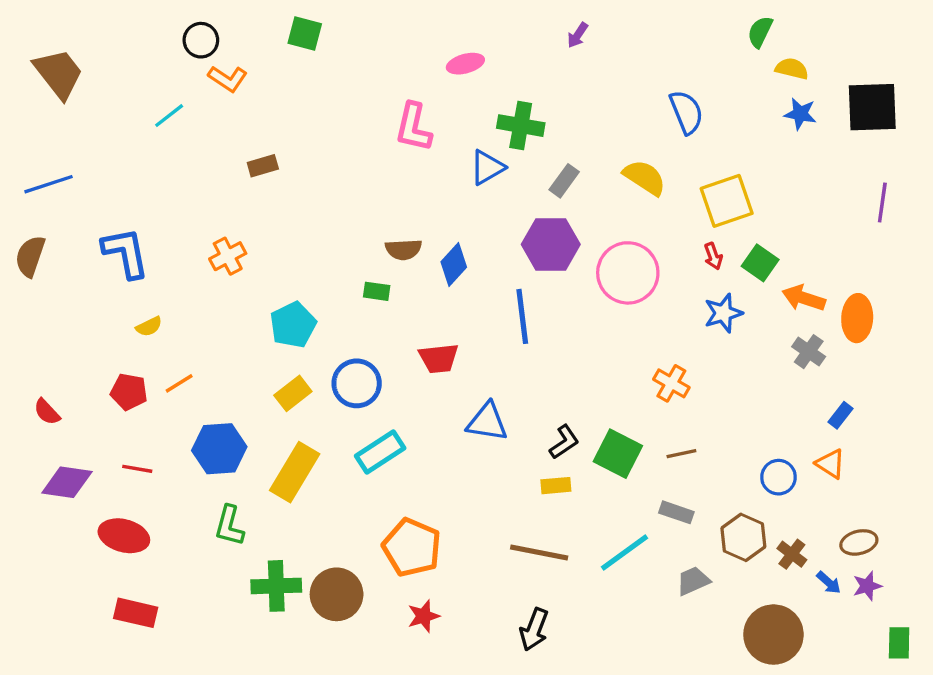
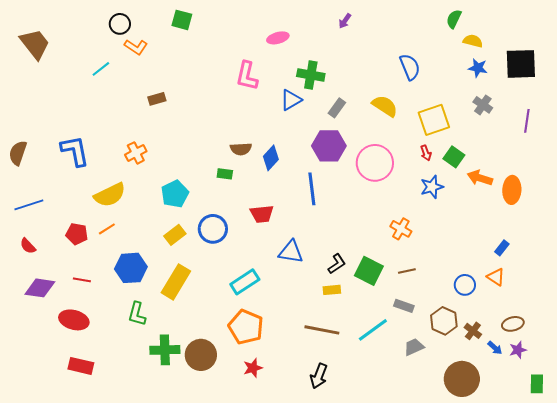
blue line: (49, 184) -> (29, 205), moved
yellow semicircle: (149, 326) -> (110, 195), moved, size x2.0
gray cross: (809, 352) -> (483, 105), moved
cyan rectangle: (380, 452) -> (245, 282), moved

